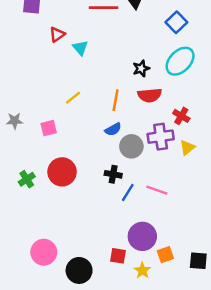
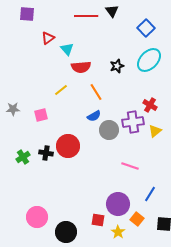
red semicircle: (150, 95) -> (81, 67), moved
orange line: (116, 100) -> (96, 92), turned -42
red circle: (62, 172) -> (68, 146), moved
black cross: (113, 174) -> (46, 153), moved
blue line: (128, 193) -> (150, 194), moved
orange square: (165, 255) -> (137, 219), turned -32

